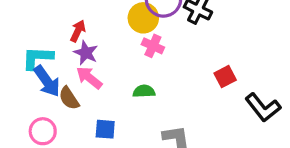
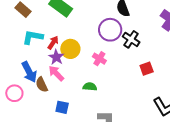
yellow circle: (143, 18) -> (70, 49), moved
cyan L-shape: (37, 58) -> (33, 37), moved
red square: (225, 77) -> (147, 69), moved
pink circle: (43, 131) -> (14, 93), moved

